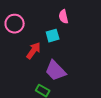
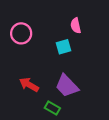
red arrow: (34, 51) -> (29, 85), moved, turned -96

